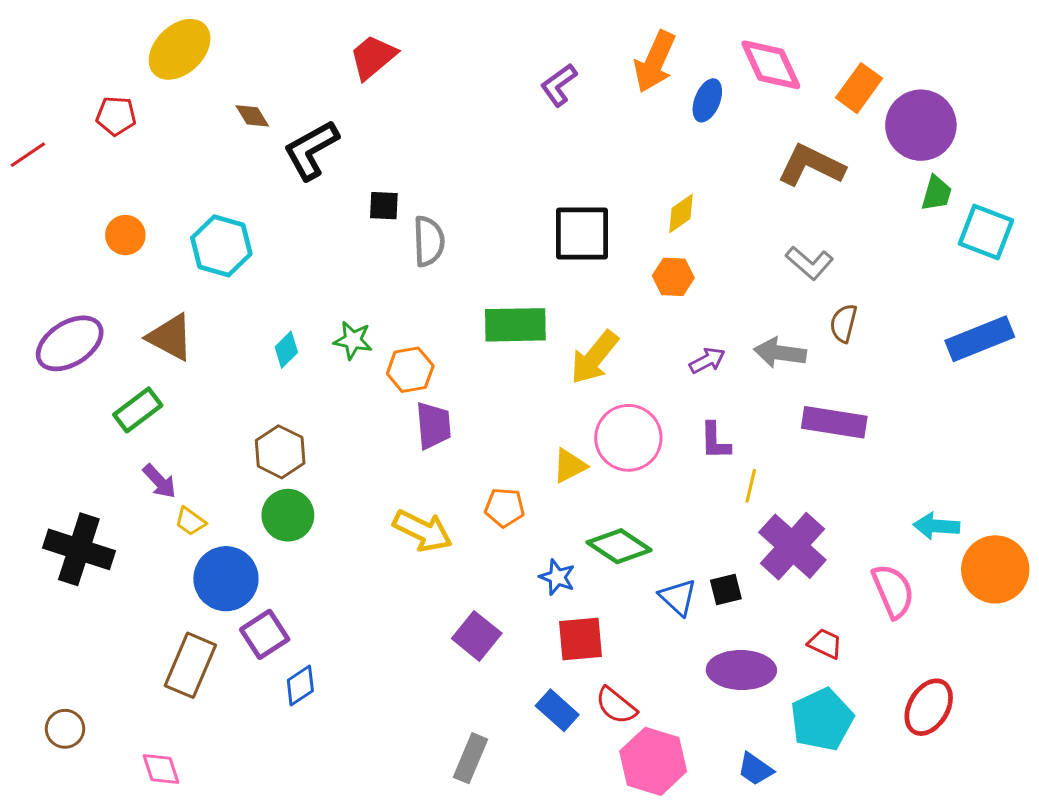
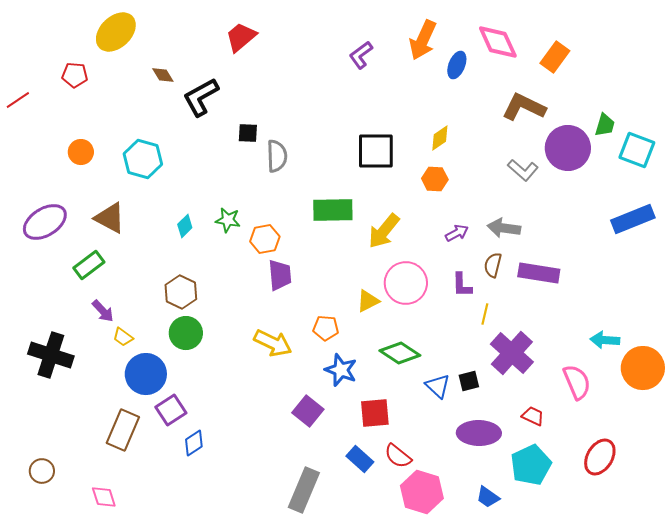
purple circle: (921, 125) -> (568, 148), moved
brown semicircle: (844, 323) -> (493, 265), moved
blue star: (557, 577) -> (341, 370), moved, size x1.4
gray rectangle: (471, 758) -> (304, 490), size x1.4

